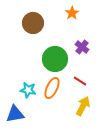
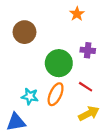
brown circle: (33, 23) -> (24, 32), moved
purple cross: (82, 47) -> (88, 50), turned -32
yellow arrow: (83, 106) -> (89, 114), turned 36

